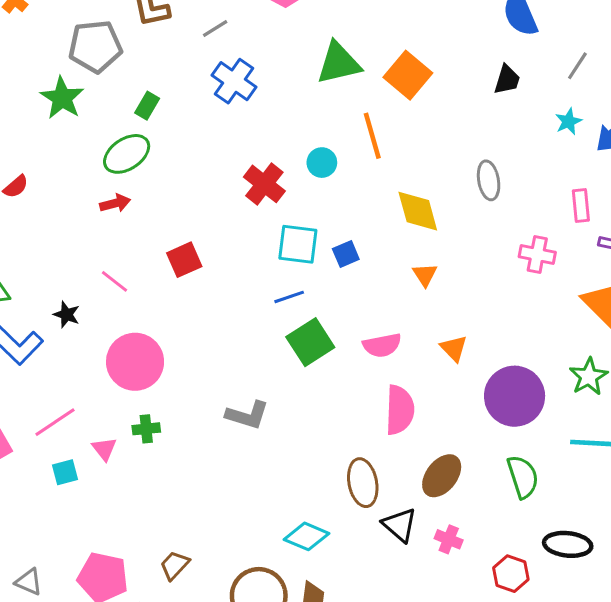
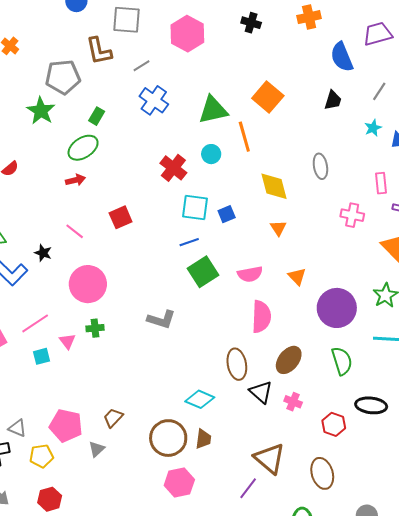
green triangle: (339, 63) -> (213, 110), moved

